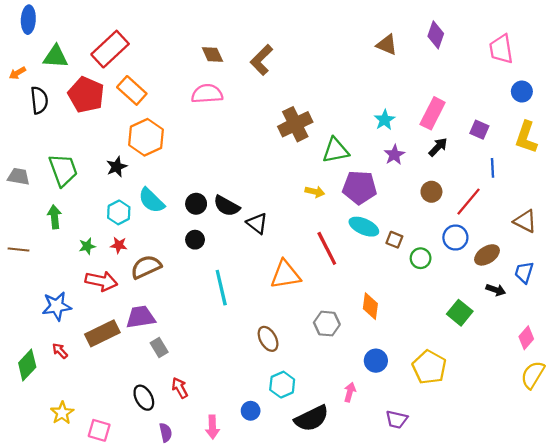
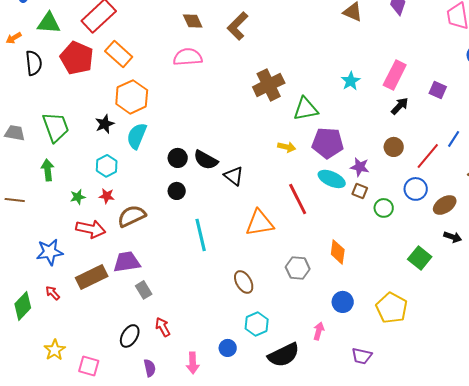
purple star: (394, 155) -> (360, 167), moved, turned -30
blue line: (492, 168) -> (454, 139), moved, turned 36
cyan semicircle: (151, 200) -> (137, 136), moved, turned 68
black ellipse: (144, 398) -> (130, 336), turned 60

